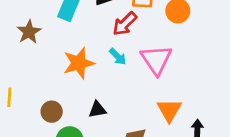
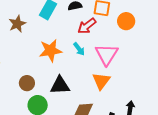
black triangle: (97, 110) -> (60, 85), size x1.5
orange triangle: (169, 110) -> (101, 81), moved

